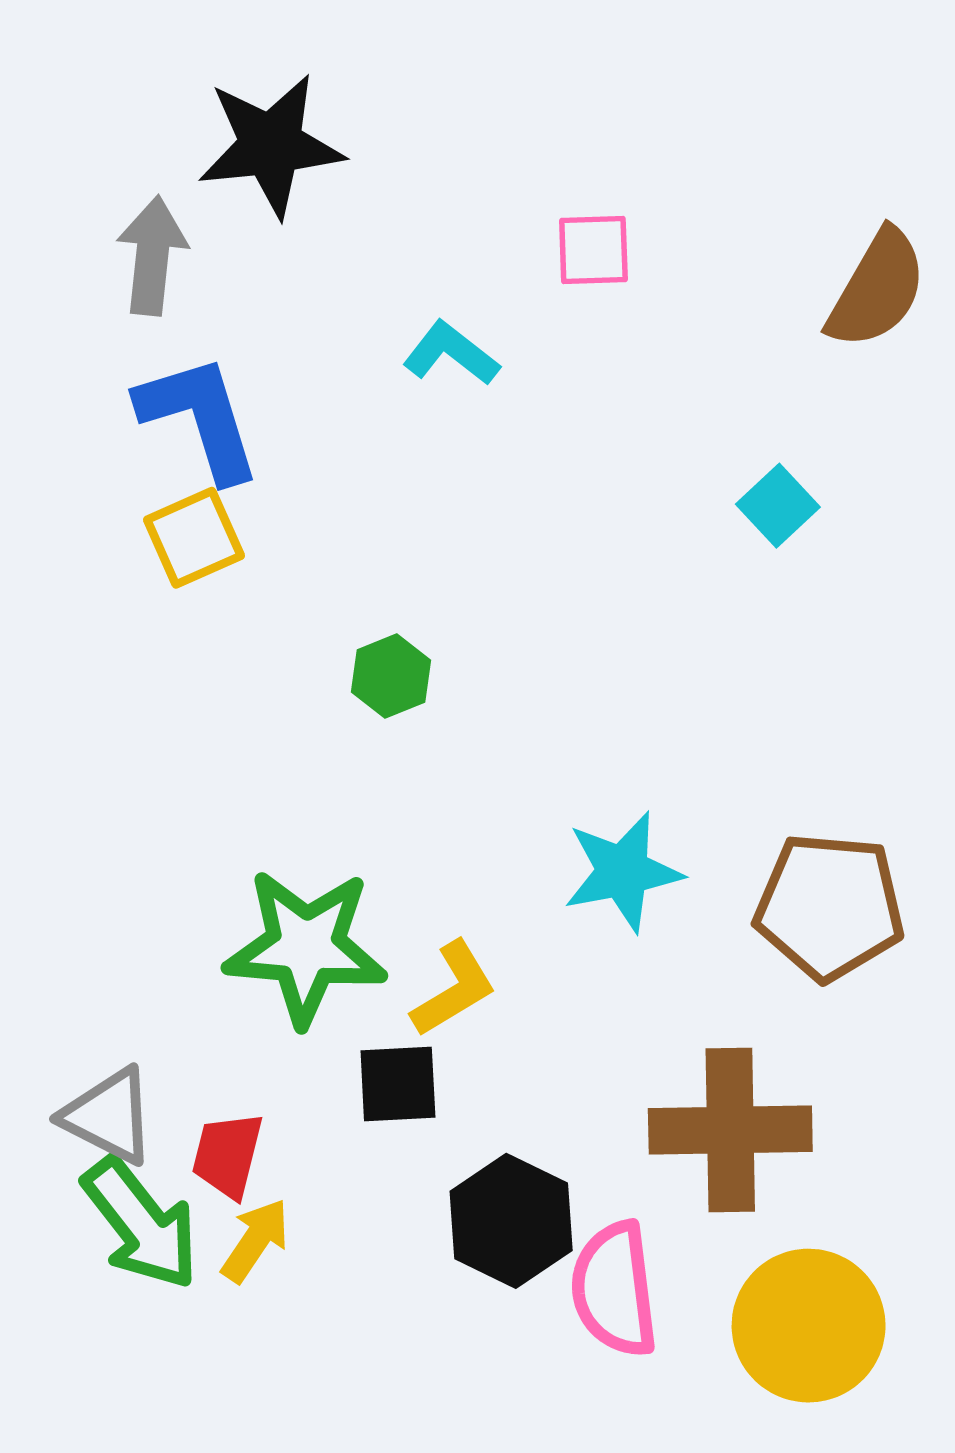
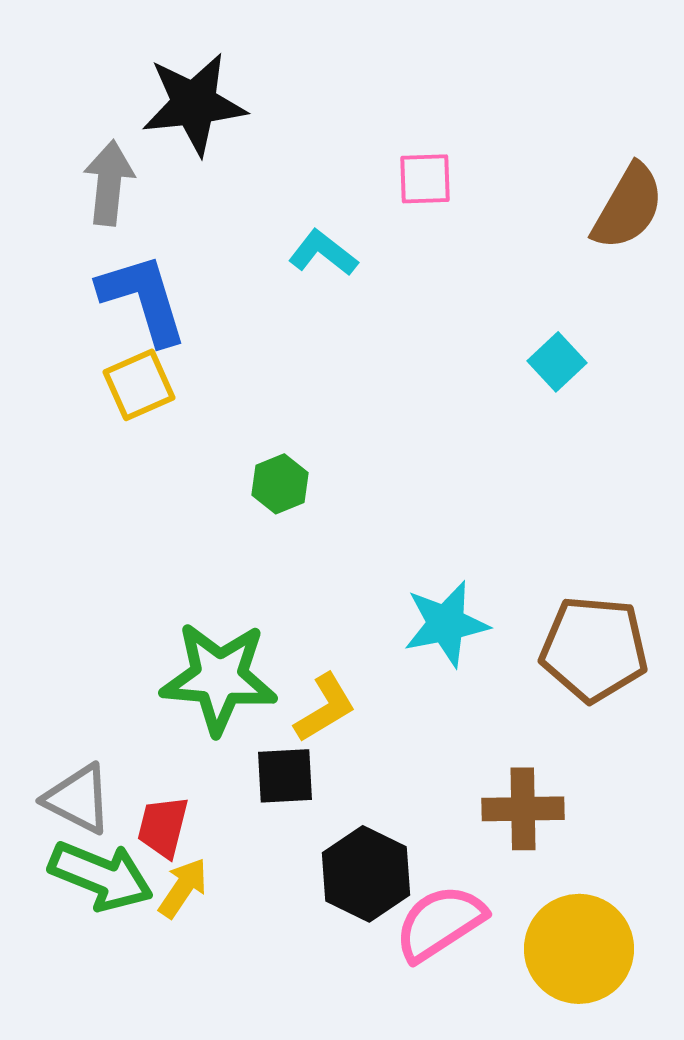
brown cross: (730, 1130) -> (523, 809), size x0.7
green arrow: (141, 1224) -> (101, 876), turned -30
pink semicircle: (614, 1289) -> (440, 923), turned 64

